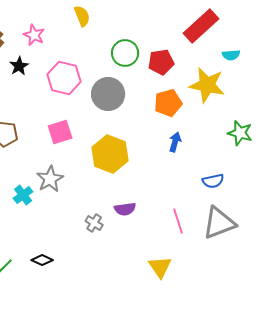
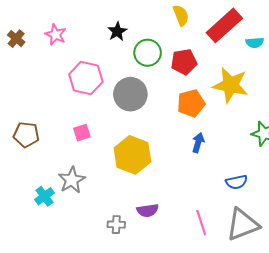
yellow semicircle: (82, 16) -> (181, 15), moved
cyan semicircle: (231, 55) -> (255, 43), moved
black star: (19, 66) -> (117, 31), moved
pink square: (60, 132) -> (82, 133), size x0.7
gray cross: (94, 223) -> (116, 225), turned -30

